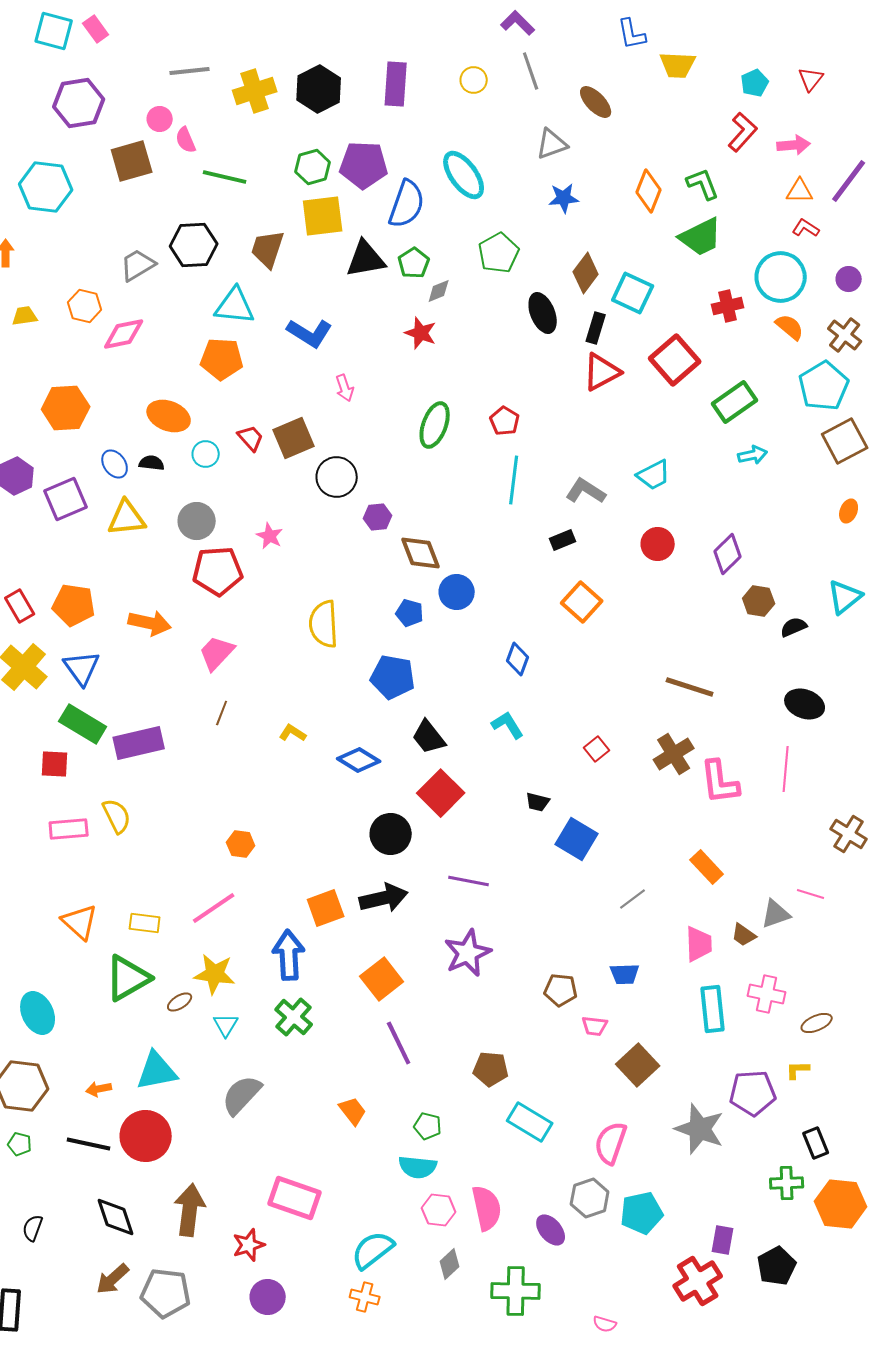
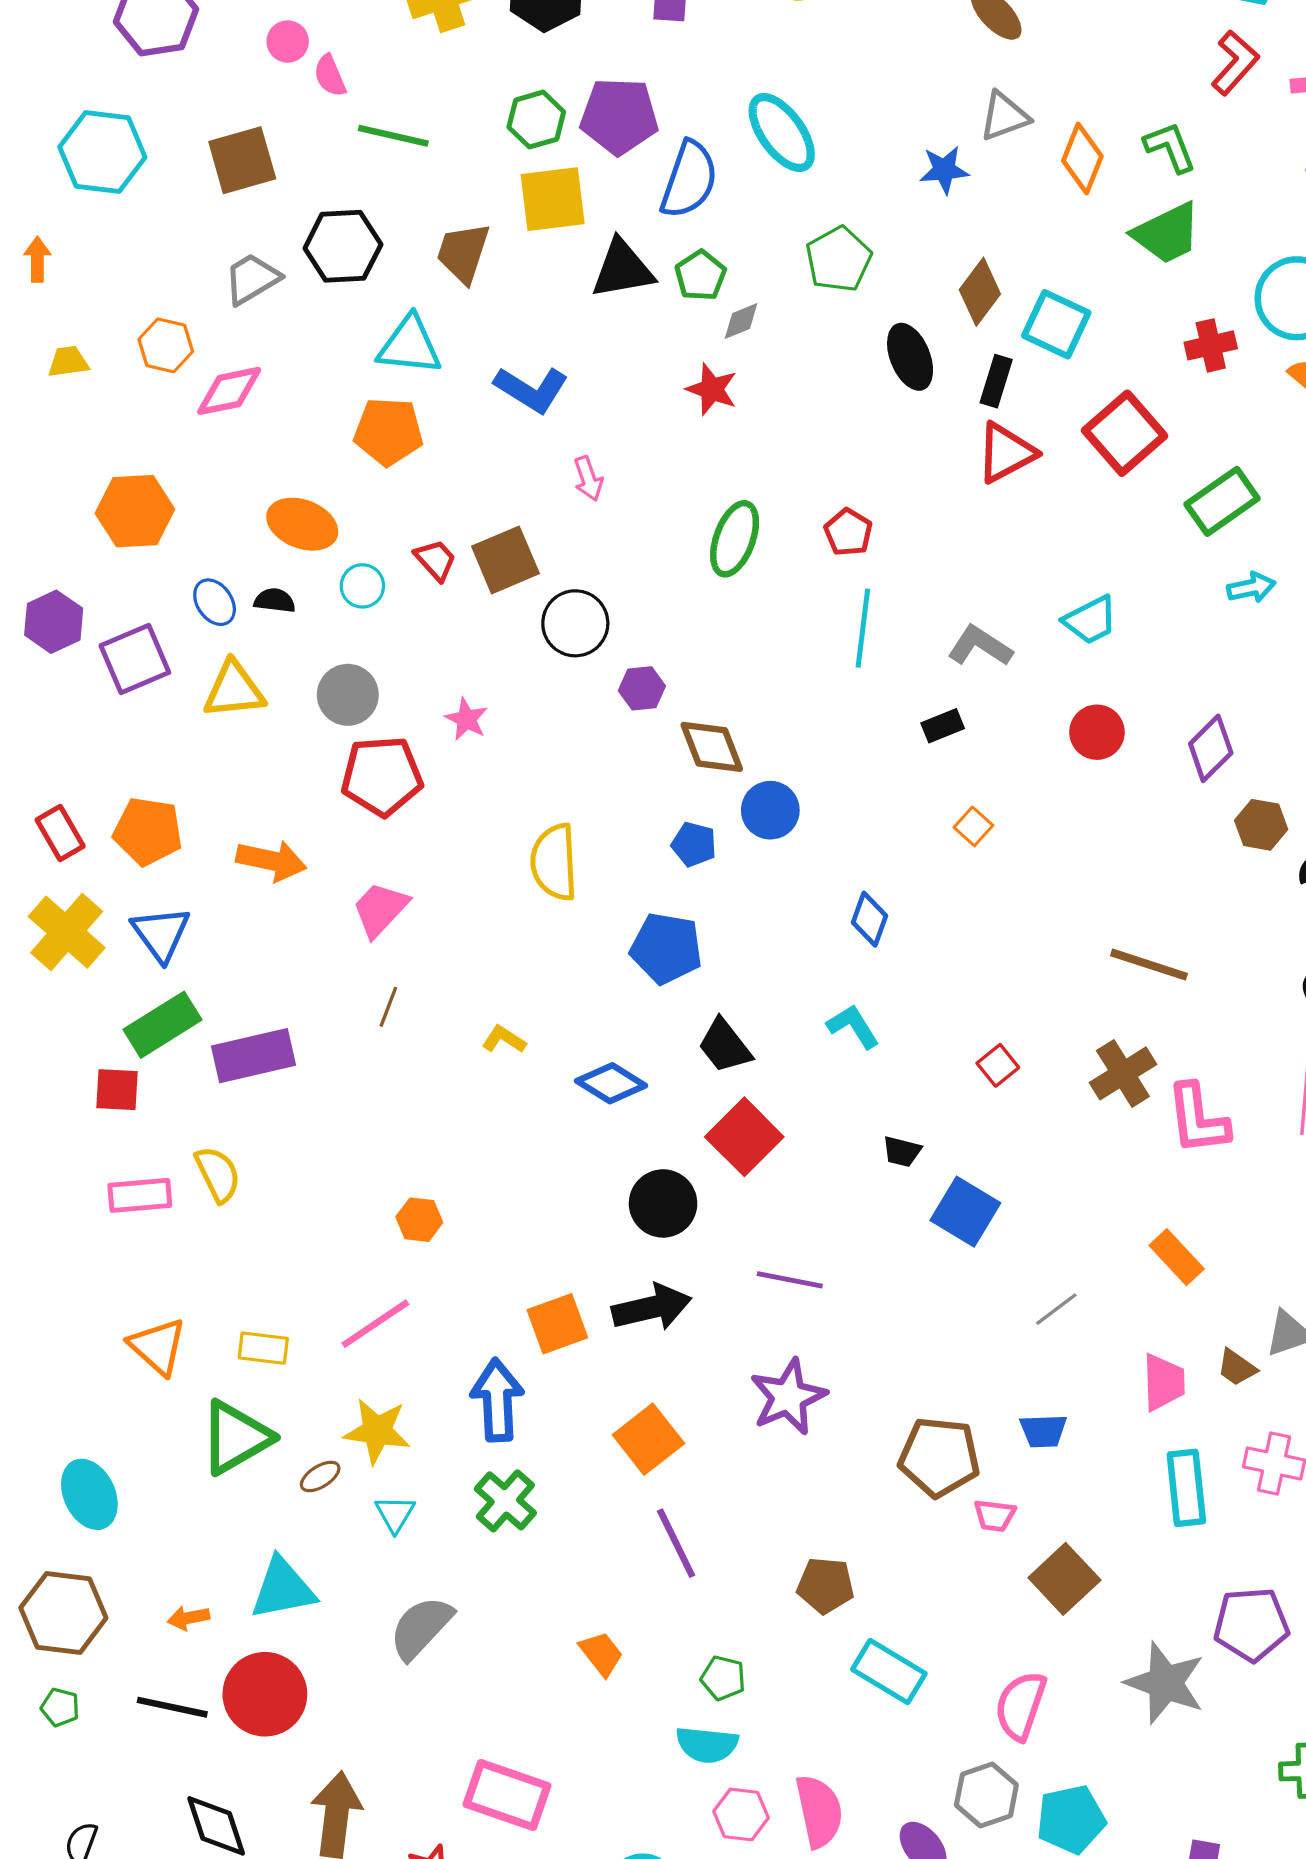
gray triangle: (552, 144) -> (1004, 116), moved
brown square: (132, 161) -> (242, 160), moved
orange square: (582, 602) -> (973, 826), size x0.6
green rectangle: (83, 724) -> (163, 1025), turned -63
brown pentagon: (561, 990) -> (939, 1457), size x1.5

